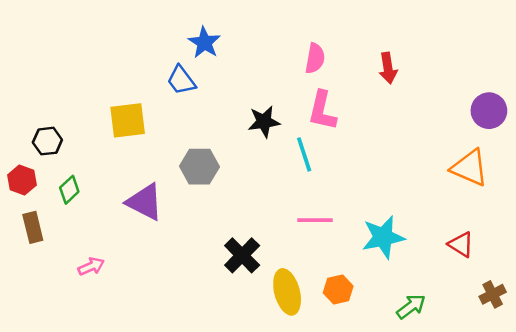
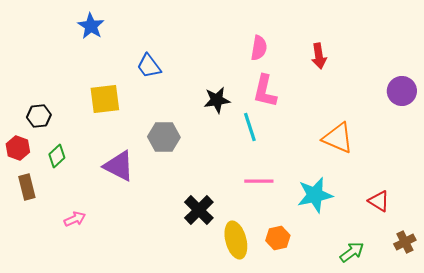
blue star: (204, 43) -> (91, 26), moved
orange triangle: (469, 168) -> (338, 138), moved
green arrow: (411, 306) -> (352, 252), moved

